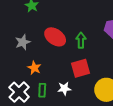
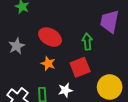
green arrow: (81, 40) -> (87, 42), moved
orange star: (34, 68) -> (48, 64), moved

